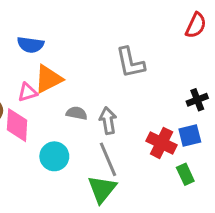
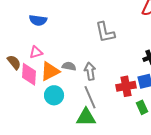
orange triangle: (48, 79) -> (50, 71), moved
red cross: (162, 143) -> (126, 86), turned -36
green triangle: (102, 189) -> (86, 117), turned 50

